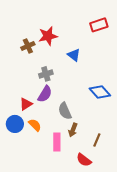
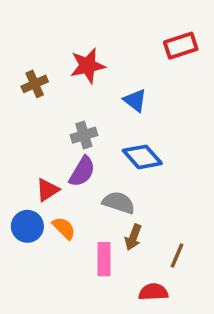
brown cross: (28, 46) -> (35, 84), moved
blue diamond: (100, 92) -> (142, 157), moved
gray semicircle: (65, 111) -> (119, 203), turned 132
red semicircle: (84, 160) -> (153, 292), turned 140

